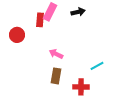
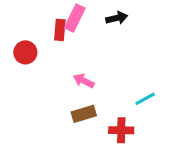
brown rectangle: (56, 76) -> (84, 114), turned 63

